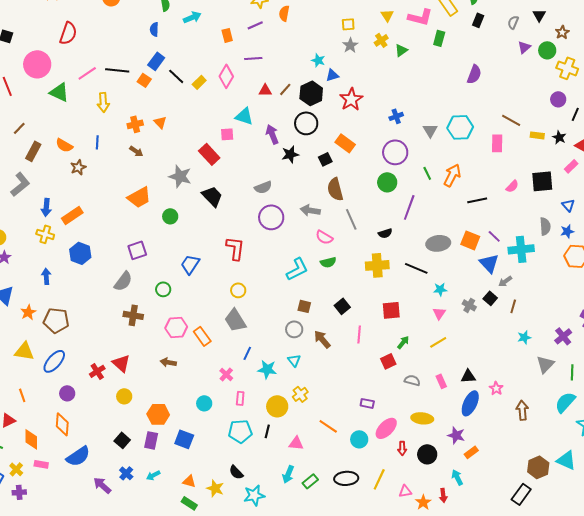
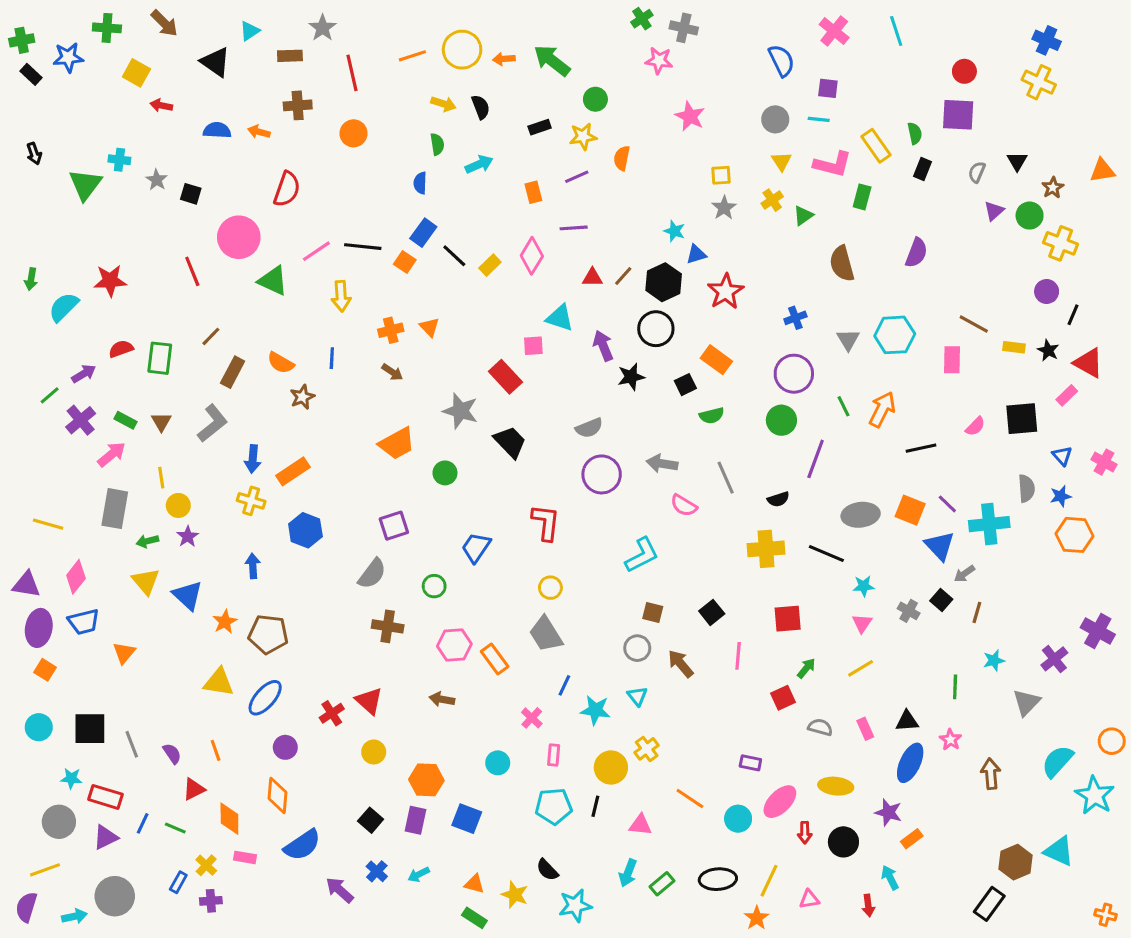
brown semicircle: (335, 189) -> (842, 264), moved
green semicircle: (328, 262) -> (712, 416), moved
green line: (572, 372) -> (955, 687), moved
orange star: (423, 502) -> (757, 918), moved

